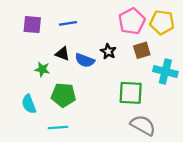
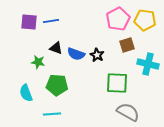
blue line: (68, 23) -> (51, 21), moved
black star: (108, 51) -> (97, 55), moved

